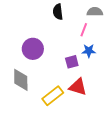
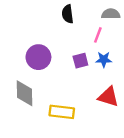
purple square: (72, 62) -> (80, 61), moved
red triangle: (78, 87) -> (108, 97), moved
yellow rectangle: (53, 96) -> (62, 112), turned 45

